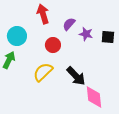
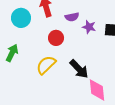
purple semicircle: (69, 24) -> (72, 17), turned -144
cyan circle: (17, 36) -> (21, 18), moved

